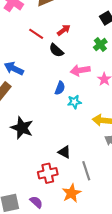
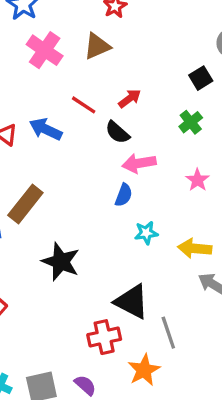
blue arrow: (14, 68) -> (46, 129), moved
pink arrow: (80, 70) -> (139, 163), moved
cyan star: (74, 102) -> (146, 233), moved
black triangle: (64, 152) -> (132, 302), size x1.6

